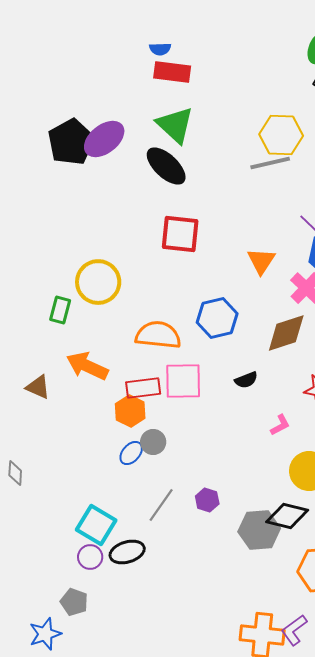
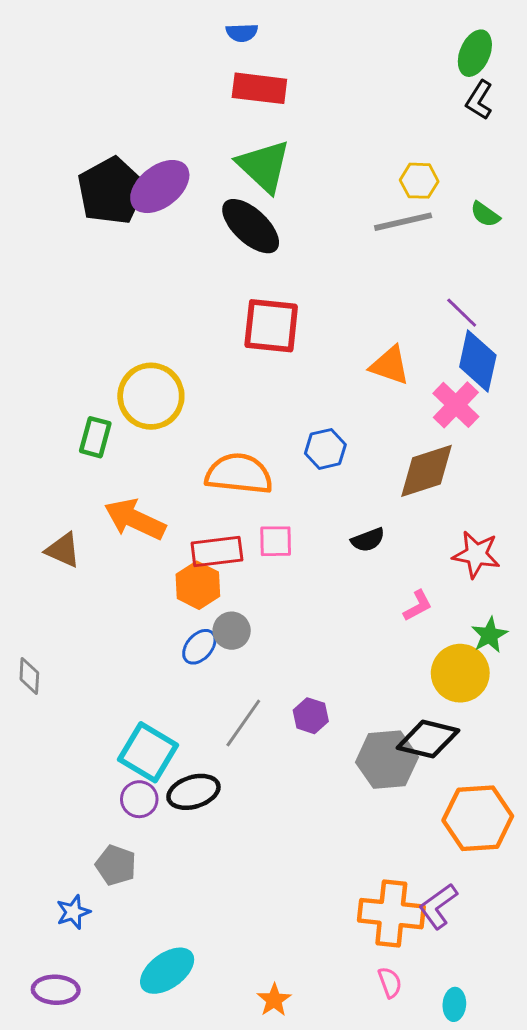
blue semicircle: (160, 49) -> (242, 33), moved
yellow hexagon: (281, 135) -> (419, 181), size x0.6
orange triangle: (261, 261) -> (390, 365), turned -44
blue hexagon: (217, 318) -> (325, 449), size x0.7
pink square: (183, 381) -> (276, 541), size x0.6
blue star: (45, 634) -> (73, 912), size x0.7

